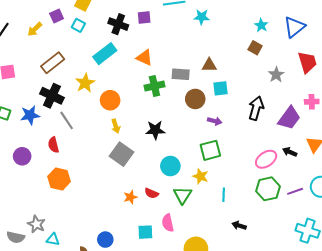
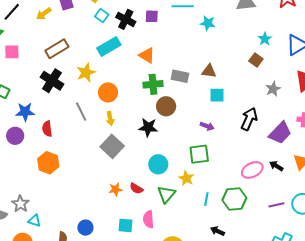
cyan square: (78, 25) -> (102, 15), moved
brown circle: (195, 99) -> (166, 106), moved
blue star: (30, 115) -> (25, 112), moved
gray line: (67, 120) -> (81, 112), moved
green hexagon: (268, 189) -> (234, 199), moved

